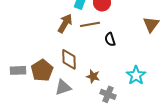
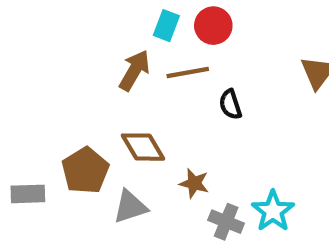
brown diamond: (69, 59) -> (143, 147), turned -30
gray rectangle: (18, 70) -> (28, 194), moved
cyan star: (136, 75) -> (273, 211), moved

